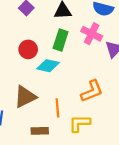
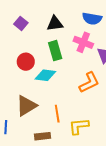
green rectangle: (61, 40) -> (55, 51), turned -30
orange L-shape: (92, 91) -> (89, 83), moved

